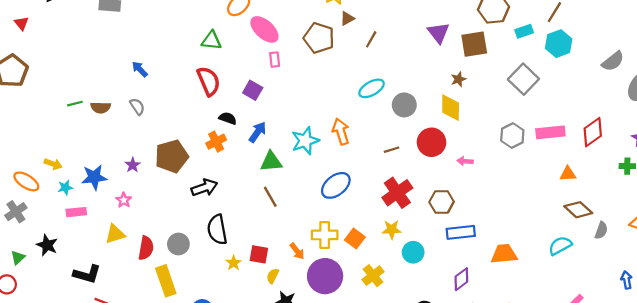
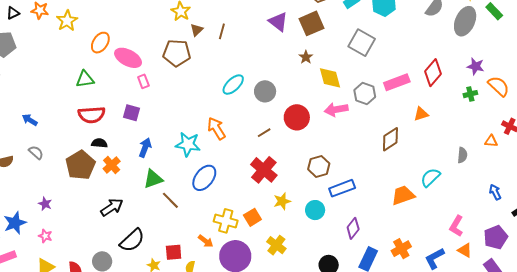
brown line: (371, 39) -> (222, 31), moved
red semicircle: (208, 81) -> (91, 115), turned 124
yellow diamond: (451, 108) -> (330, 78), moved
black semicircle: (228, 118) -> (99, 143), moved
cyan star: (305, 141) -> (188, 144), turned -30
brown pentagon: (172, 156) -> (80, 165), moved
pink arrow: (465, 161) -> (336, 109), moved, size x1.6
green triangle: (271, 162) -> (153, 179), moved
blue ellipse: (336, 185) -> (204, 178), moved
red cross: (397, 193) -> (264, 170), moved
brown diamond: (578, 210) -> (390, 139), moved, turned -60
black semicircle: (217, 230) -> (132, 240), turned -108
yellow cross: (325, 235) -> (226, 221), turned 30
orange square: (355, 239) -> (252, 217), turned 36
cyan circle: (413, 252) -> (315, 210), moved
orange trapezoid: (504, 254) -> (403, 195), moved

